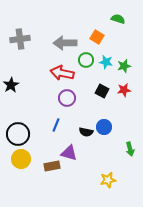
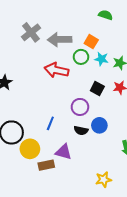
green semicircle: (118, 19) -> (106, 15), moved
orange square: (97, 37) -> (91, 42), moved
gray cross: (20, 39) -> (31, 32), moved, turned -30
purple circle: (67, 98) -> (80, 107), moved
yellow circle: (21, 159) -> (30, 149), moved

